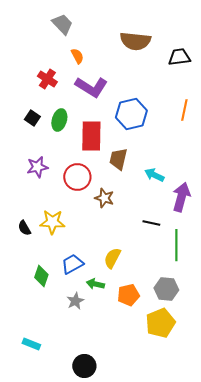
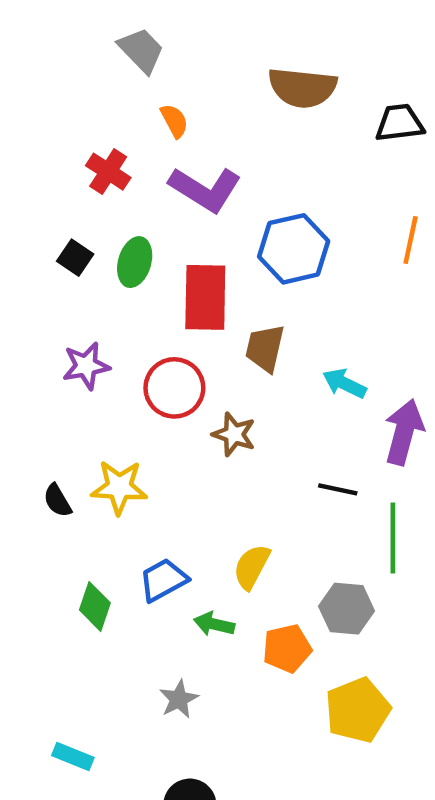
gray hexagon: (166, 289) -> (347, 609), moved
gray star: (75, 301) -> (179, 699), moved

